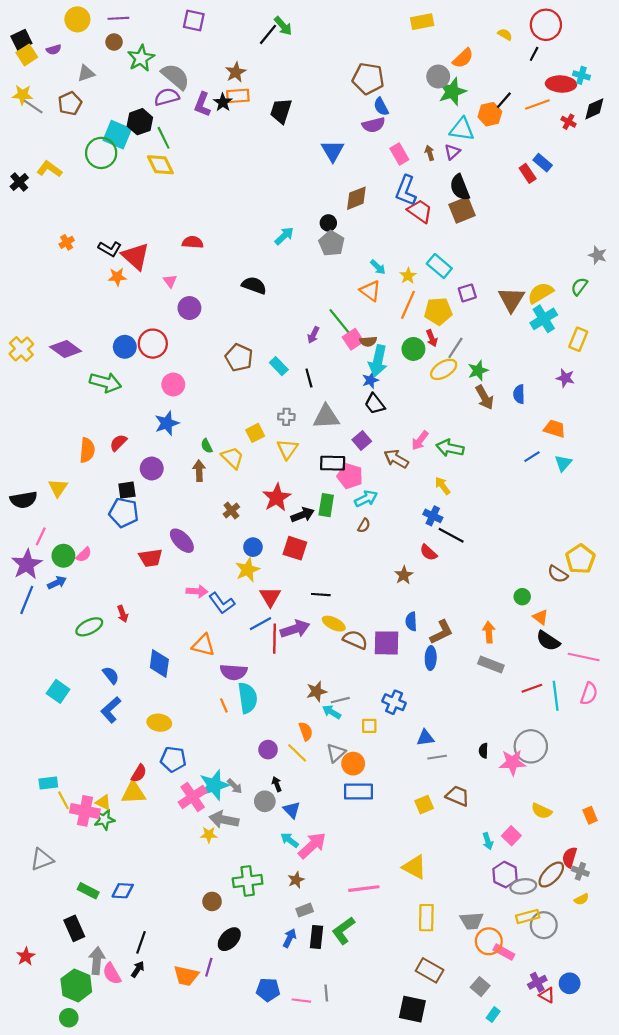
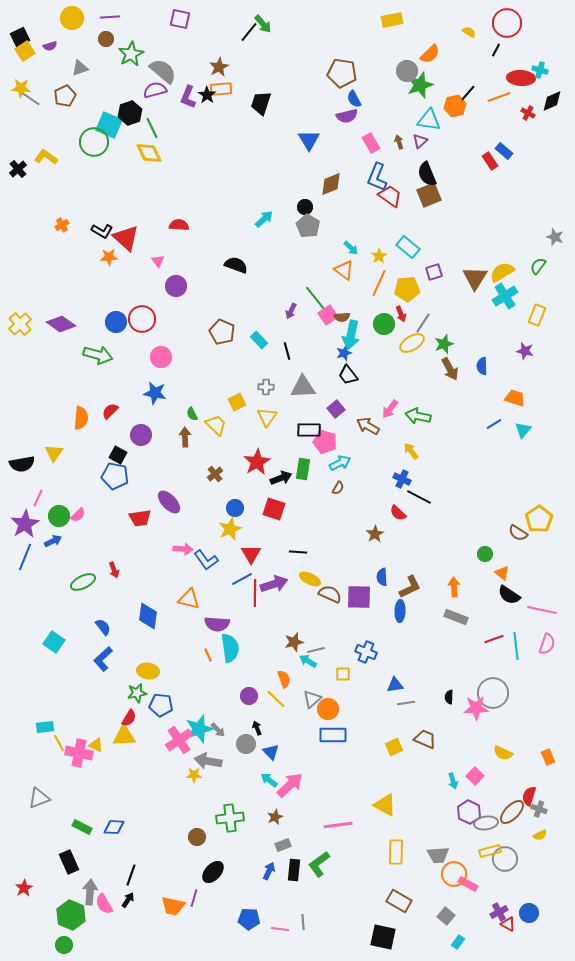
blue star: (167, 423) -> (155, 393), turned 30
black square: (127, 490) -> (118, 455), turned 36
green star: (104, 820) -> (137, 693), moved

